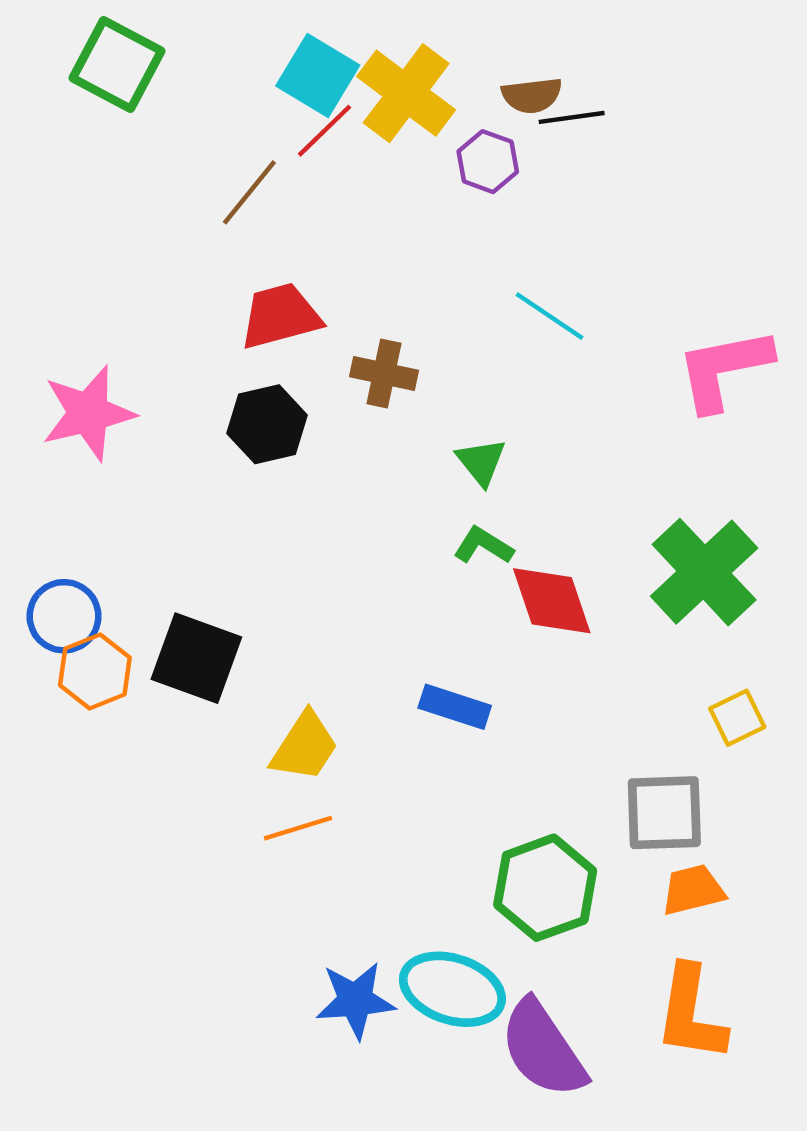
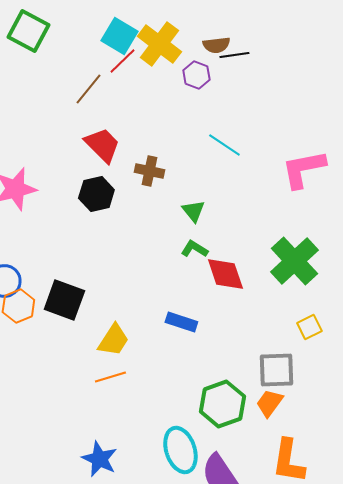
red trapezoid: (280, 316) -> (102, 145), turned 60
orange trapezoid: (693, 890) -> (269, 403), moved, turned -40
cyan ellipse: (452, 989) -> (180, 450), turned 54
blue star: (355, 1000) -> (99, 459), moved, turned 30

